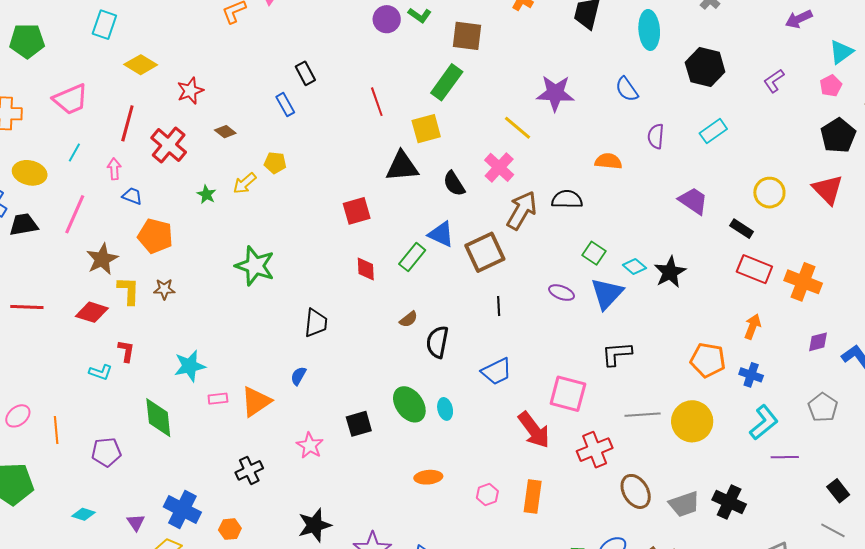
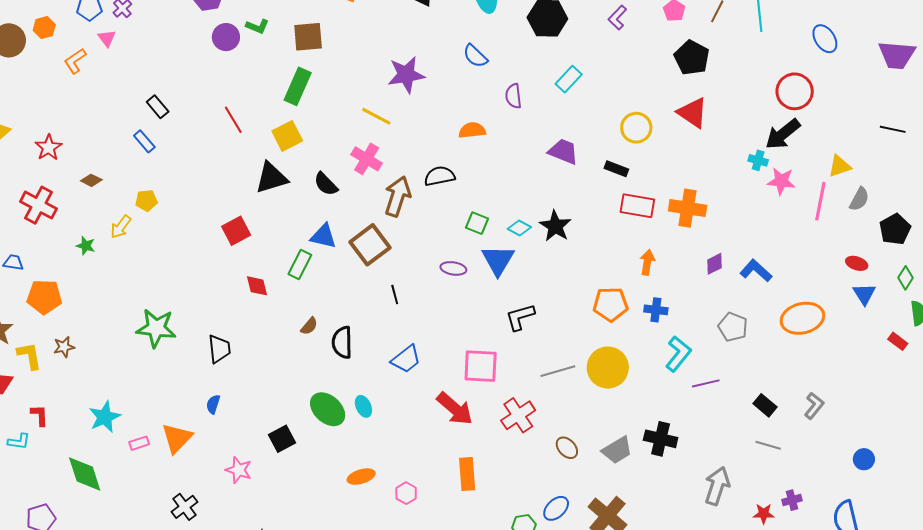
green star: (255, 266) -> (156, 328), moved
brown ellipse: (636, 491) -> (567, 448), size x0.7
pink hexagon: (487, 495) -> (406, 493), moved

